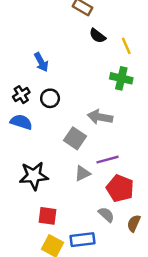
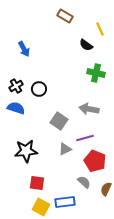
black semicircle: (98, 36) -> (86, 45), moved
yellow line: (126, 46) -> (100, 29), moved
blue arrow: (41, 62) -> (24, 49), moved
gray arrow: (100, 117) -> (89, 109), moved

